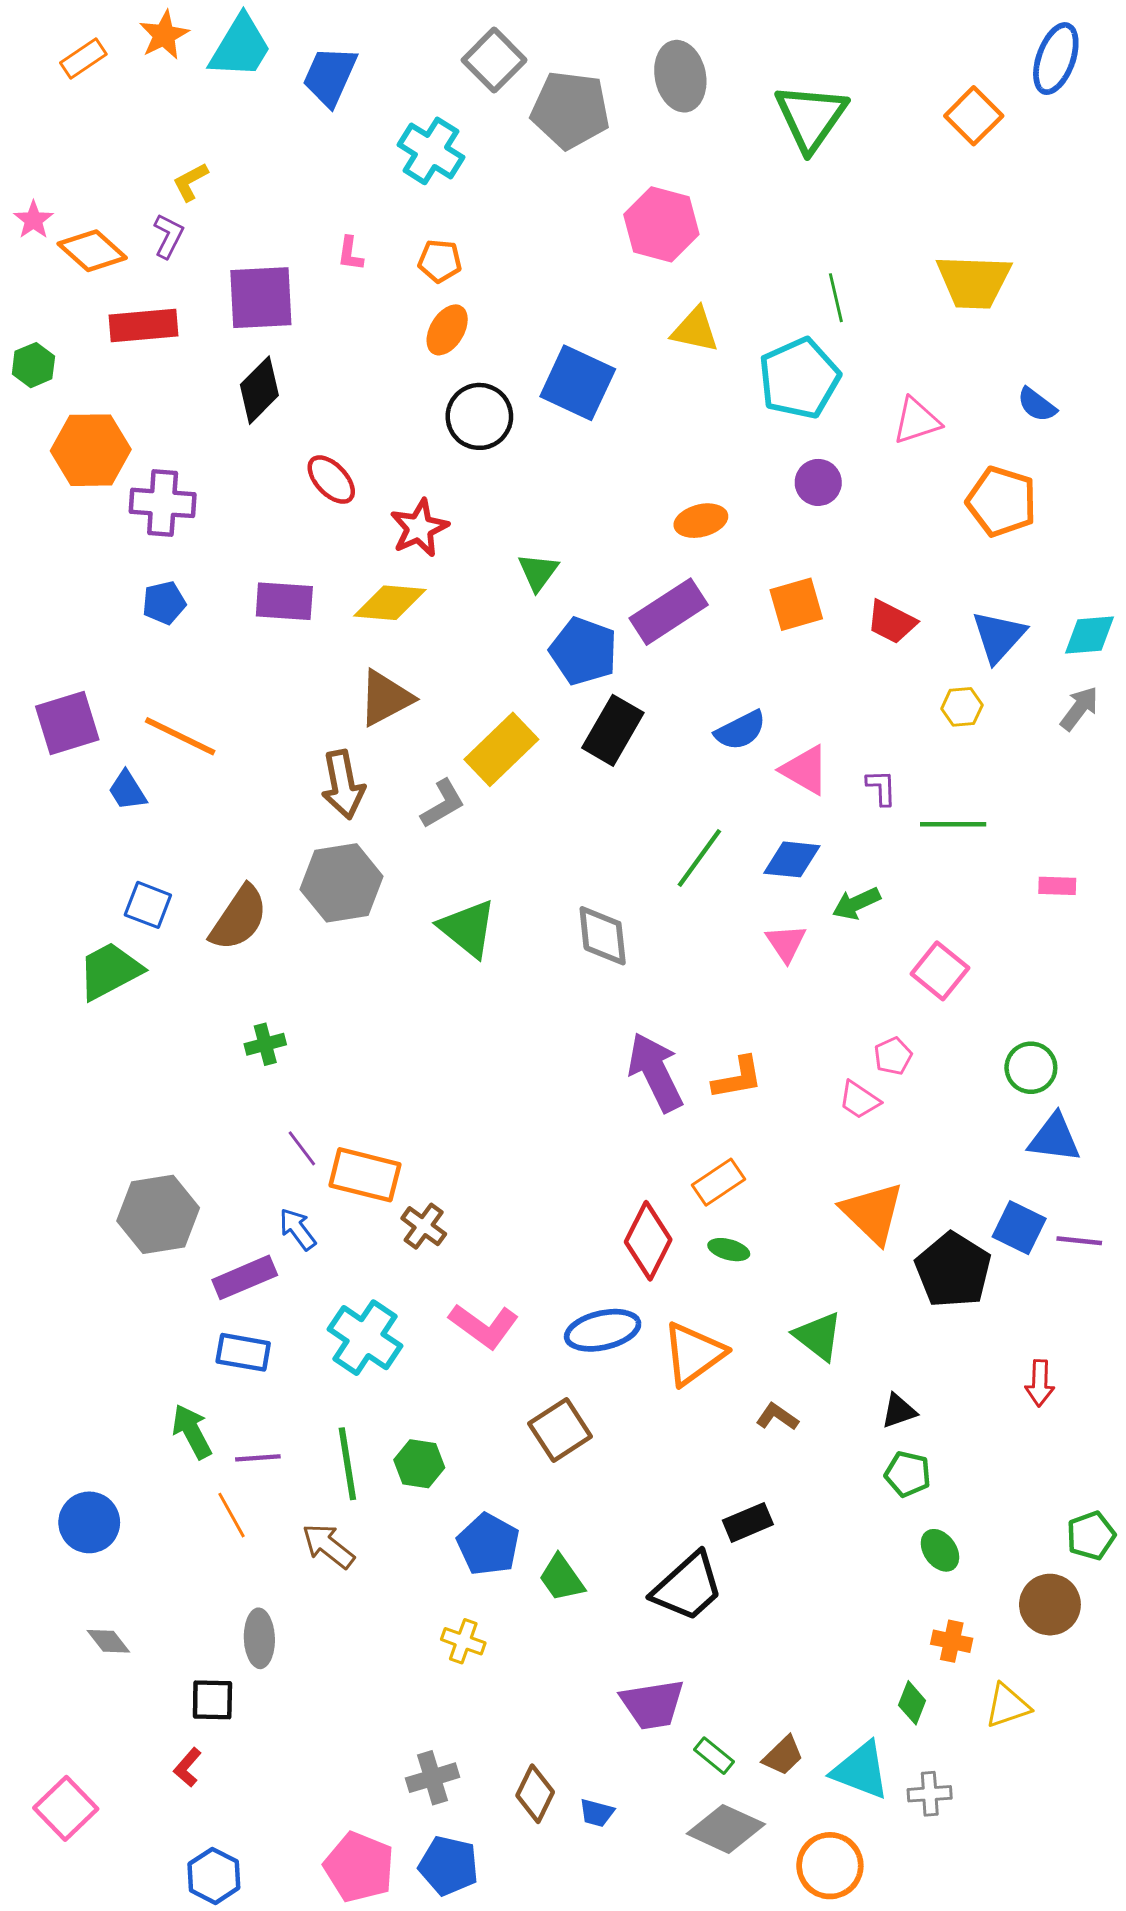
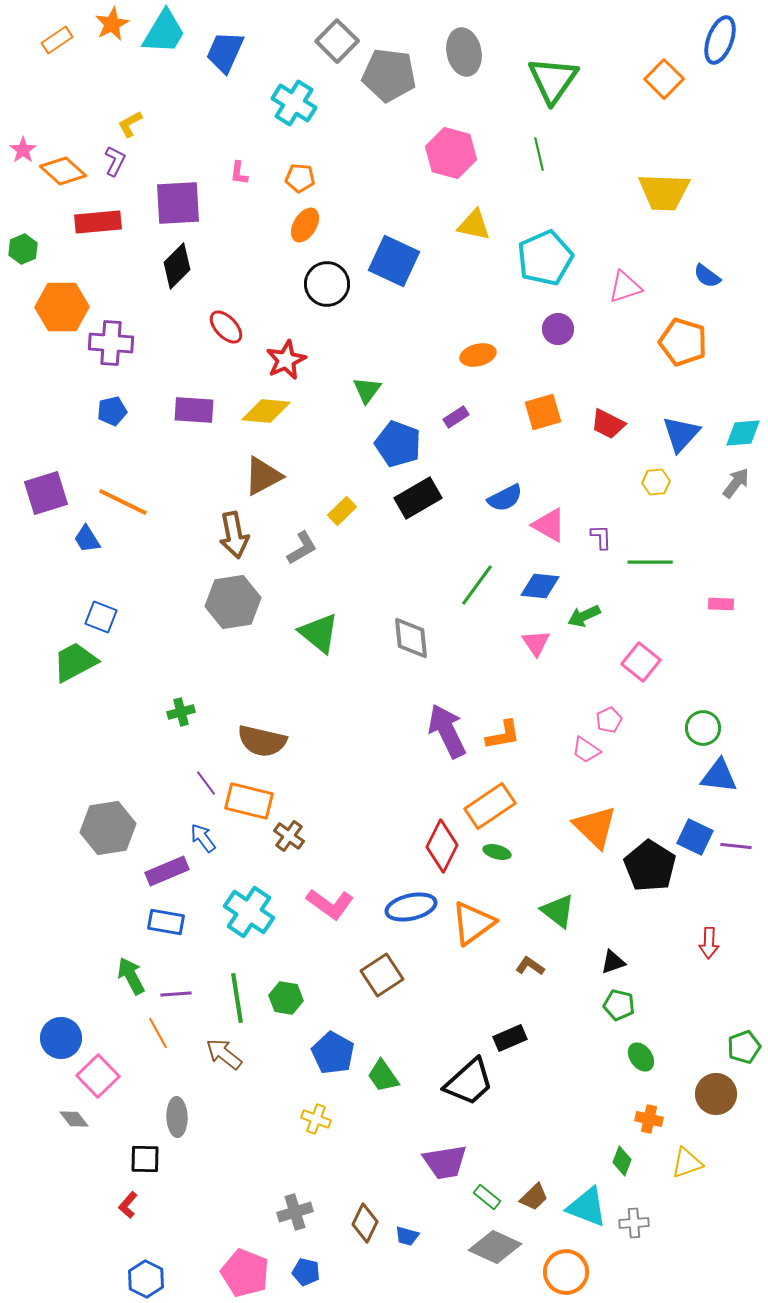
green line: (836, 298) -> (539, 154), moved
purple rectangle: (669, 612) -> (456, 417), size x0.5
black rectangle: (613, 730) -> (418, 498), turned 30
yellow rectangle: (501, 749) -> (342, 511), size x0.6
brown semicircle: (239, 918) -> (262, 741), moved, turned 69
orange rectangle: (718, 1182) -> (490, 806), size x1.4
pink square: (66, 1808) -> (98, 1076), moved
blue pentagon: (449, 1866) -> (306, 1272), size x0.7

